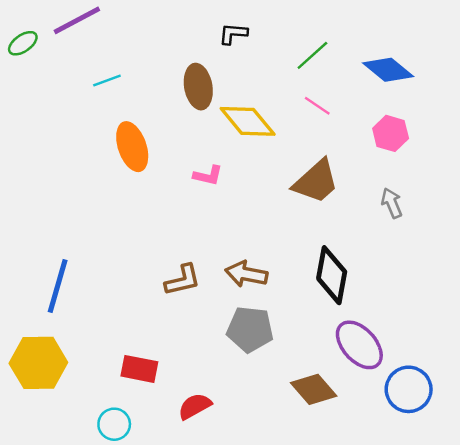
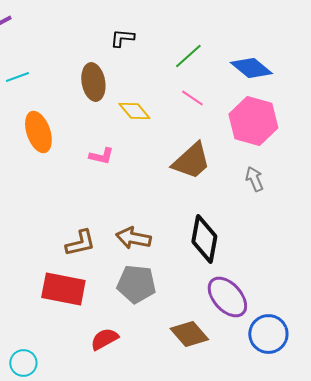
yellow diamond: (248, 121) -> (134, 111), size x0.7
pink hexagon: (391, 133) -> (253, 121), size x1.6
red rectangle: (139, 369) -> (63, 289), moved, size x1.4
red semicircle: (195, 406) -> (104, 339), moved

